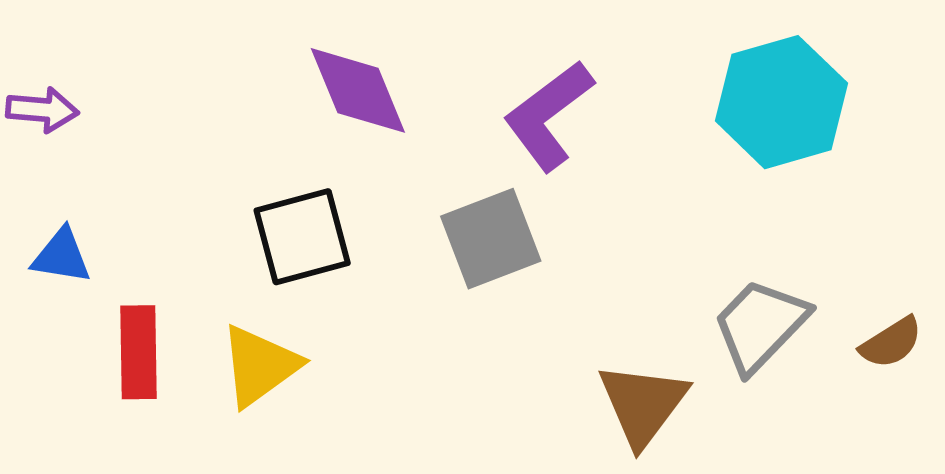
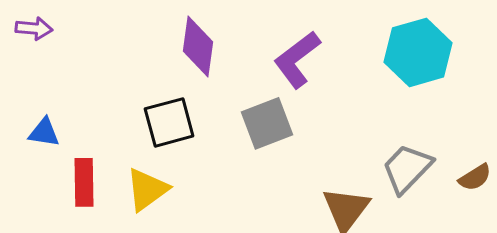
purple diamond: (358, 90) -> (198, 46), turned 30
purple arrow: (42, 110) -> (34, 28), moved

